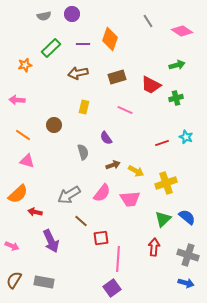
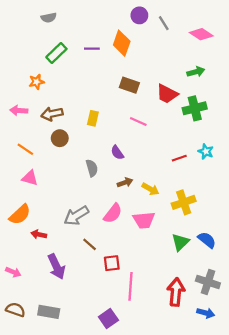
purple circle: (72, 14) -> (139, 15), moved
orange star: (25, 65) -> (37, 82), moved
brown arrow: (78, 73) -> (52, 114), moved
brown rectangle: (117, 77) -> (129, 85), turned 36
green cross: (176, 98) -> (195, 108), size x1.5
red arrow: (154, 247) -> (176, 292), moved, size x1.4
brown semicircle: (14, 280) -> (15, 310), turned 78
purple square: (112, 288) -> (108, 319), moved

